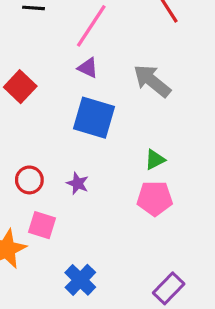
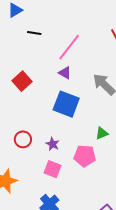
pink pentagon: (155, 198) -> (85, 156), moved
pink square: (42, 225) -> (52, 169), moved

